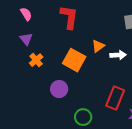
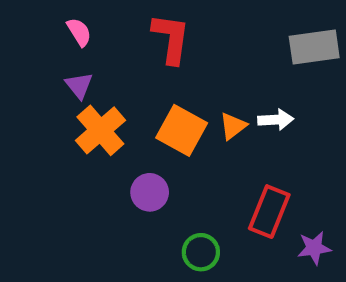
orange triangle: (98, 46) -> (233, 126), moved
orange cross: (36, 60) -> (100, 130), size x1.6

